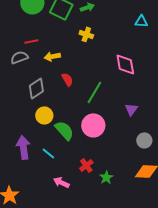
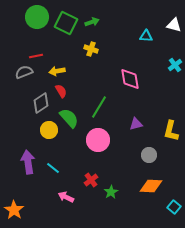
red semicircle: (67, 79) -> (61, 91), moved
purple triangle: (131, 109) -> (136, 124), turned 40
green semicircle: (64, 130) -> (69, 118), moved

